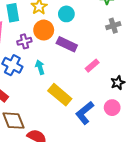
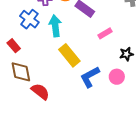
cyan arrow: (40, 67) -> (55, 26), size x1.5

